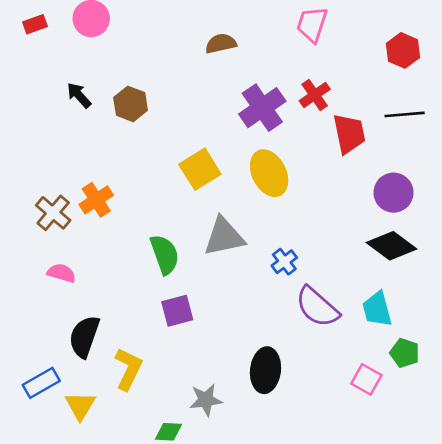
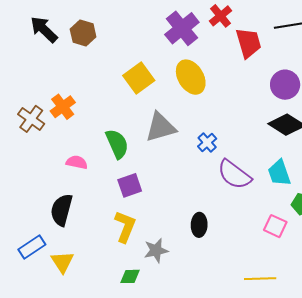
black arrow: (79, 95) -> (44, 29), size x1.4
pink semicircle: (61, 273) -> (77, 162), moved
yellow L-shape: (128, 369) -> (125, 227), moved
black ellipse: (265, 370) -> (199, 225), size x0.7

